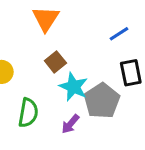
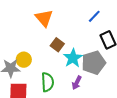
cyan star: (73, 87) -> (73, 58), turned 30
gray pentagon: (102, 101) -> (94, 63), turned 30

